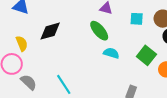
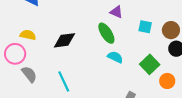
black diamond: (50, 31) -> (65, 40), moved
yellow semicircle: (22, 43) -> (28, 35), turned -63

